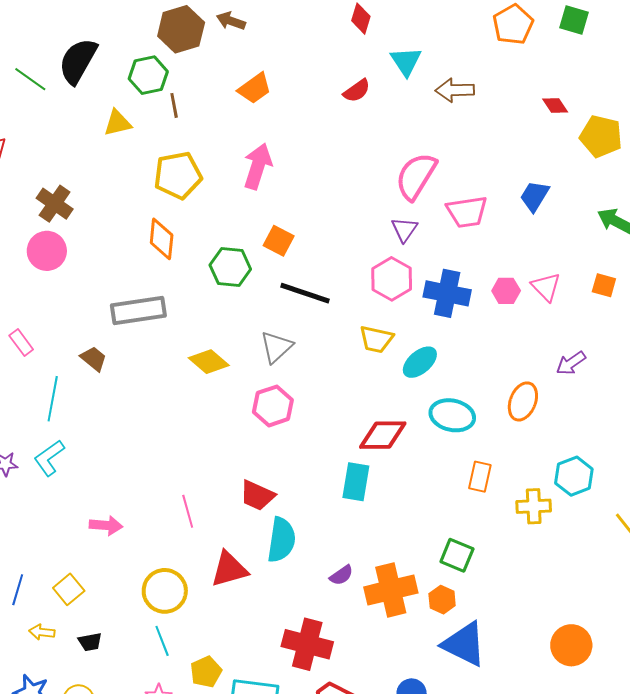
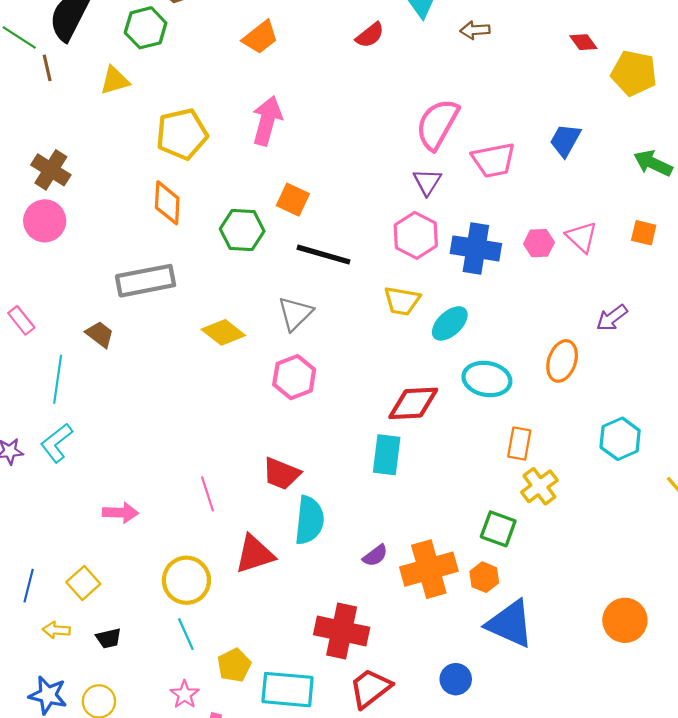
brown arrow: (455, 90) -> (475, 30), size x0.7
brown line: (174, 105) -> (47, 68), moved
yellow cross: (534, 506) -> (539, 486), moved, turned -32

